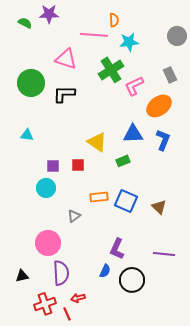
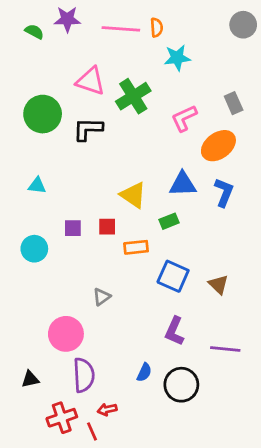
pink line: (94, 35) -> (121, 29), moved
gray circle: (177, 36) -> (243, 25), moved
green cross: (111, 70) -> (133, 96), moved
cyan circle: (46, 188) -> (34, 249), moved
orange rectangle: (99, 197) -> (136, 247), moved
purple L-shape: (117, 249) -> (174, 331), moved

